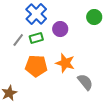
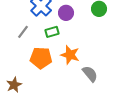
purple circle: (60, 29) -> (66, 13), moved
green rectangle: (36, 38) -> (52, 32), moved

